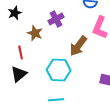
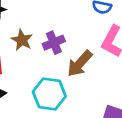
purple cross: (56, 19) -> (54, 43), moved

